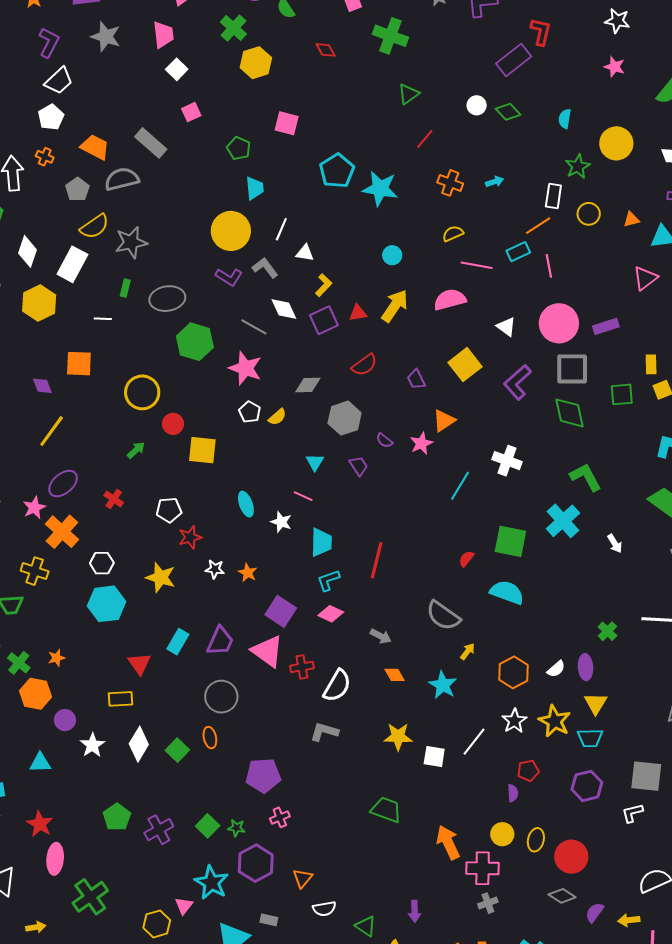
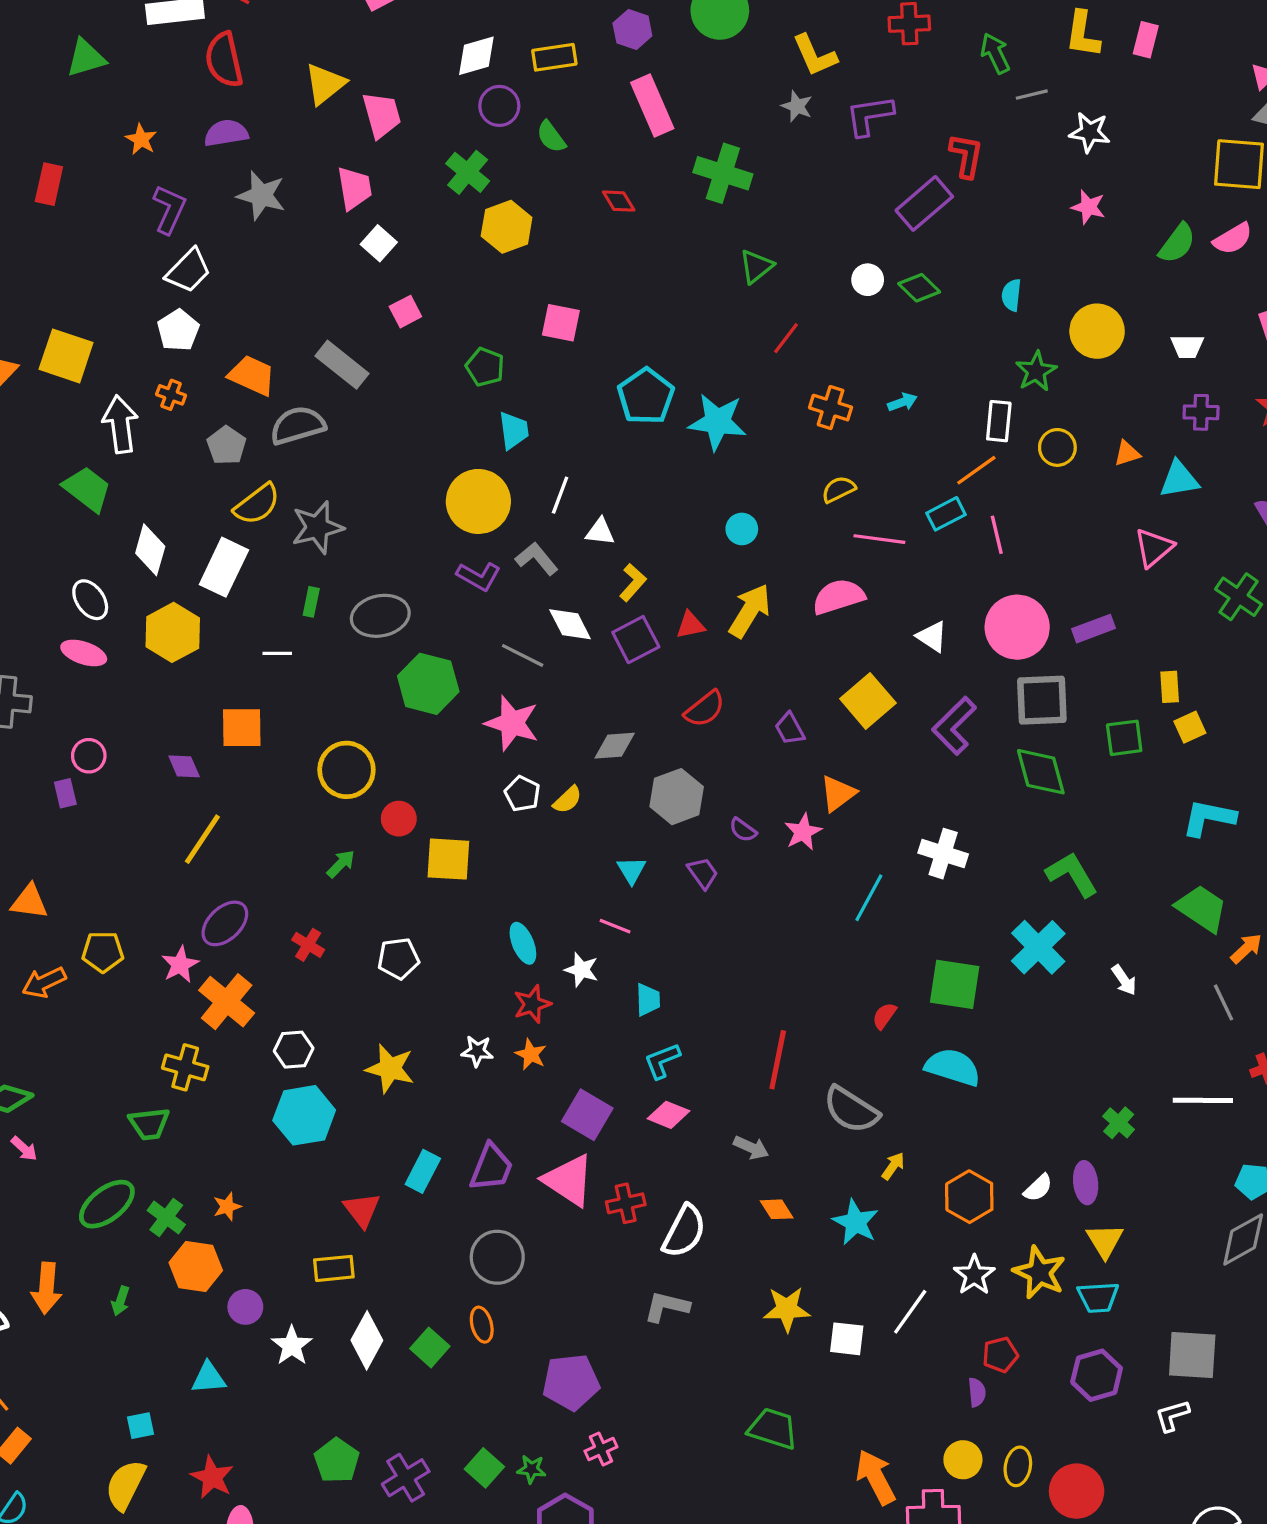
red star: (190, 537) -> (532, 1004), moved
cyan trapezoid: (321, 542) -> (648, 1000), size x0.7
red line: (377, 560) -> (778, 1060), moved

